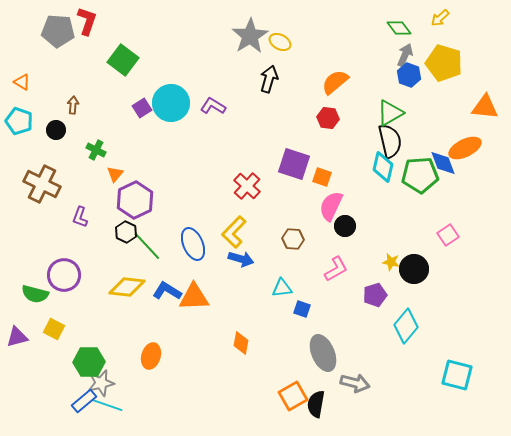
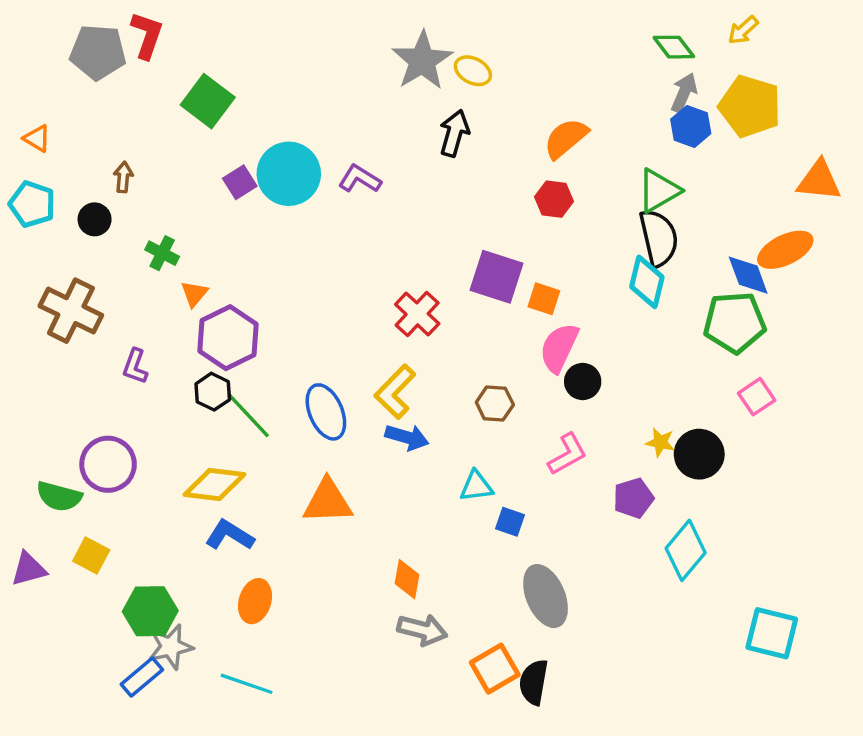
green pentagon: (420, 175) -> (735, 322), moved
blue L-shape: (167, 291) -> (230, 535), moved
gray arrow: (355, 383) -> (422, 630), moved
cyan line: (107, 405) -> (247, 684), moved

